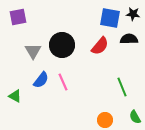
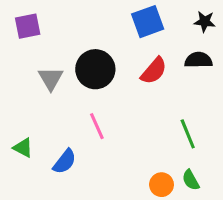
blue square: (110, 18) -> (148, 22), moved, turned -30
blue semicircle: (41, 80) -> (65, 162), moved
green semicircle: (135, 117) -> (191, 180), moved

